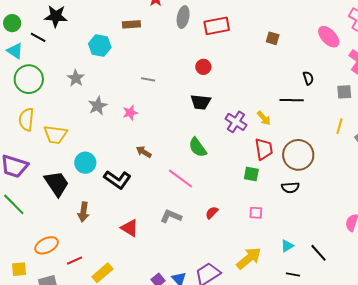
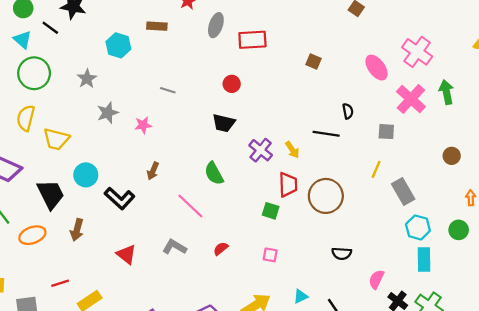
brown arrow: (144, 152) -> (153, 171), turned -105
black semicircle: (290, 187) -> (342, 254), moved
orange ellipse: (47, 245) -> (32, 235), moved

